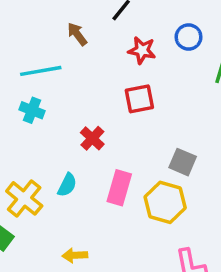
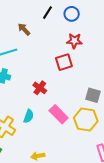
blue circle: (189, 37) -> (72, 14), moved
red star: (142, 50) -> (74, 41), moved
pink rectangle: (119, 188) -> (59, 114), turned -54

